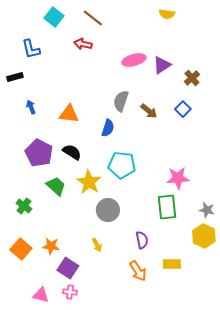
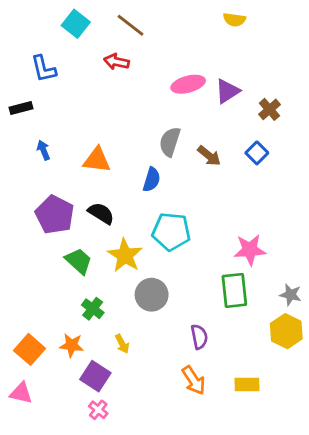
green cross: (24, 206) -> (93, 309), moved
yellow arrow: (97, 245) -> (122, 344), moved
yellow rectangle: (172, 264) -> (247, 385), moved
pink cross: (70, 292) -> (98, 410), turned 32
pink triangle: (41, 295) -> (21, 393), moved

